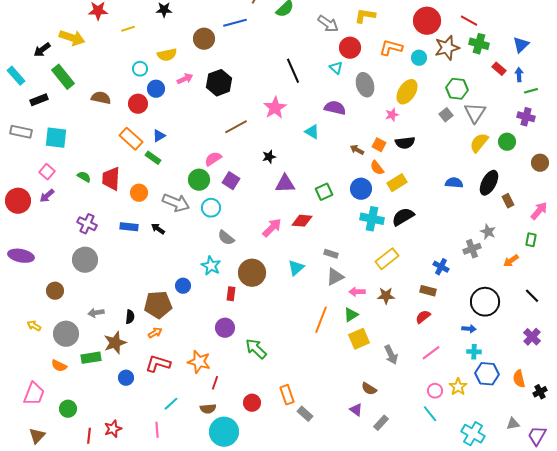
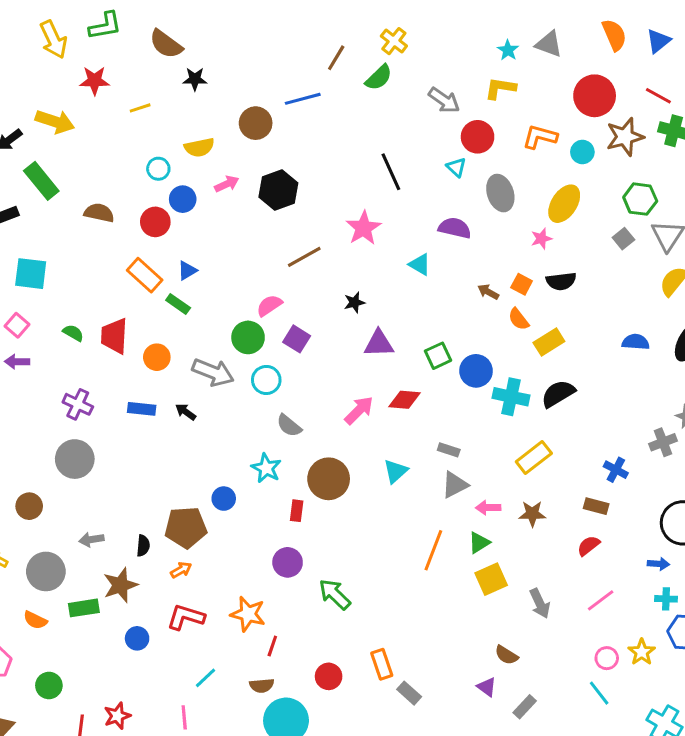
blue circle: (361, 189) -> (476, 371), moved
purple arrow: (47, 196) -> (17, 362), turned 42

